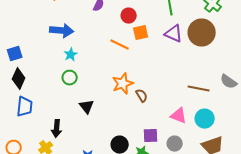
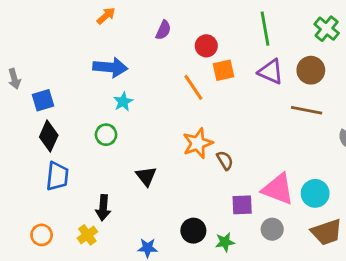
brown circle: (202, 33) -> (311, 70), size x0.7
orange line: (120, 45) -> (193, 87), turned 30
green circle: (70, 78) -> (106, 135), moved
brown line: (199, 89) -> (307, 110), moved
pink triangle: (179, 116) -> (278, 189), size x1.4
purple square: (151, 136) -> (242, 205), moved

